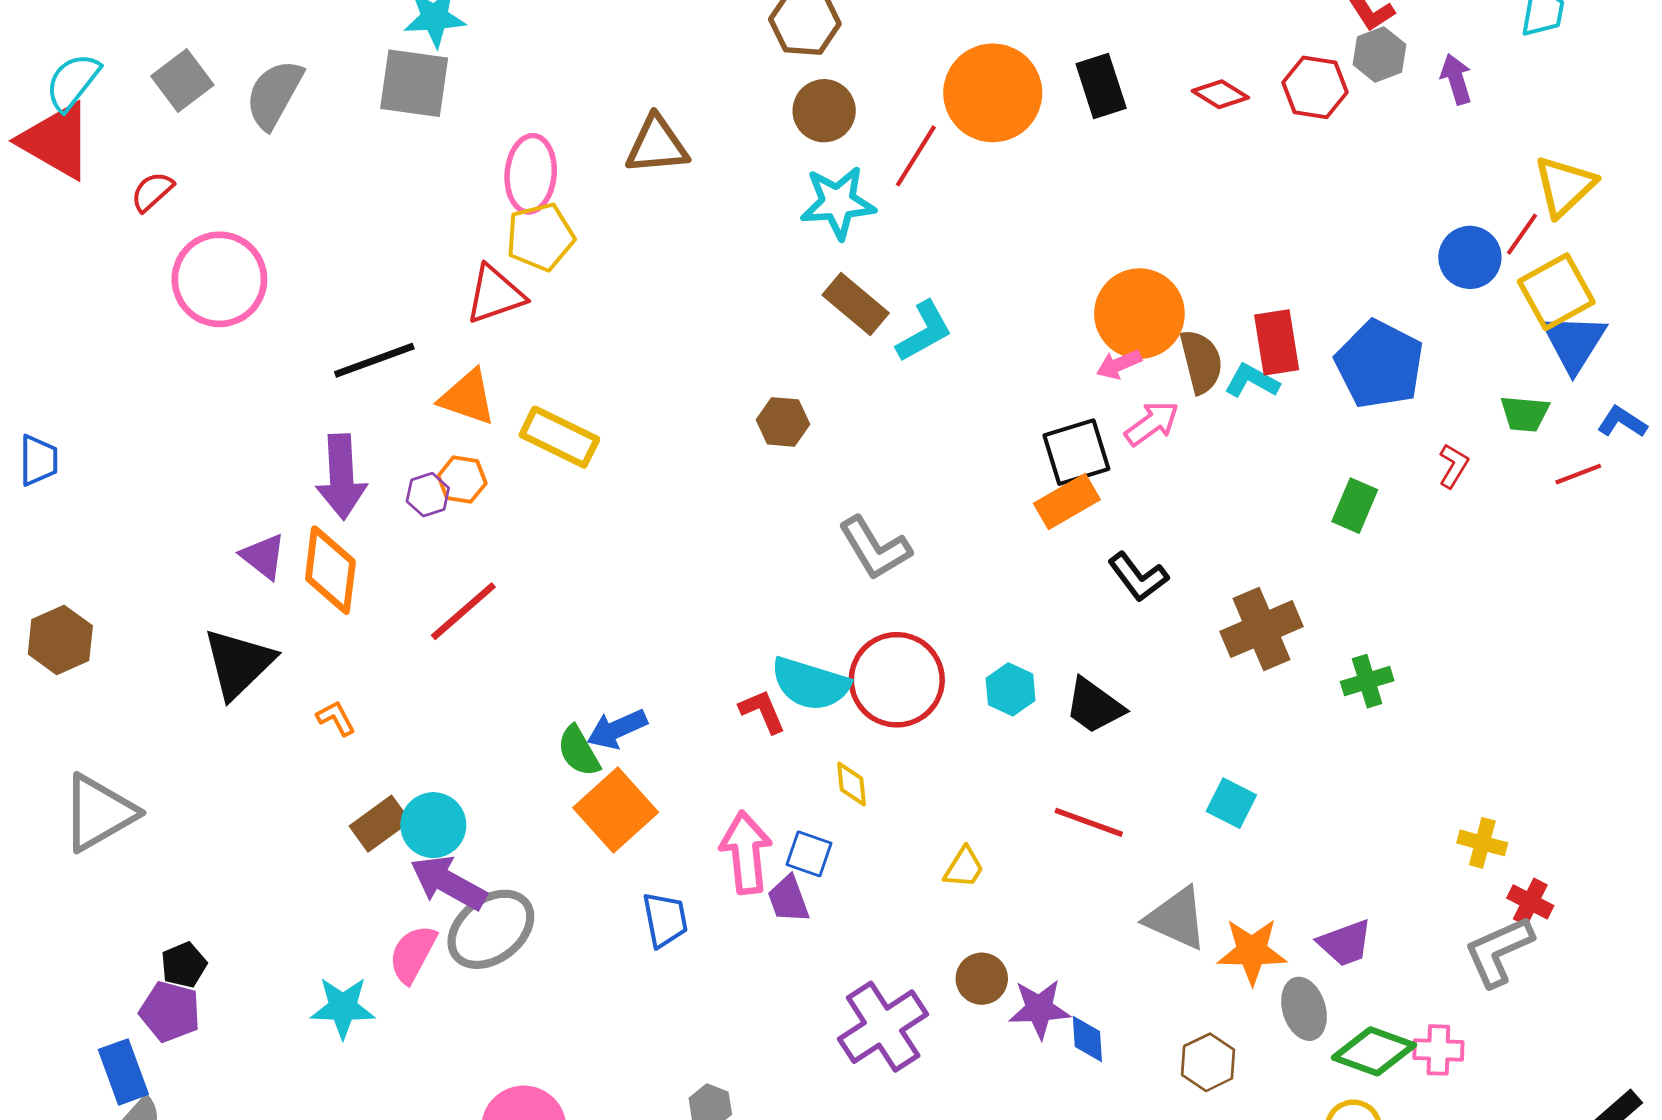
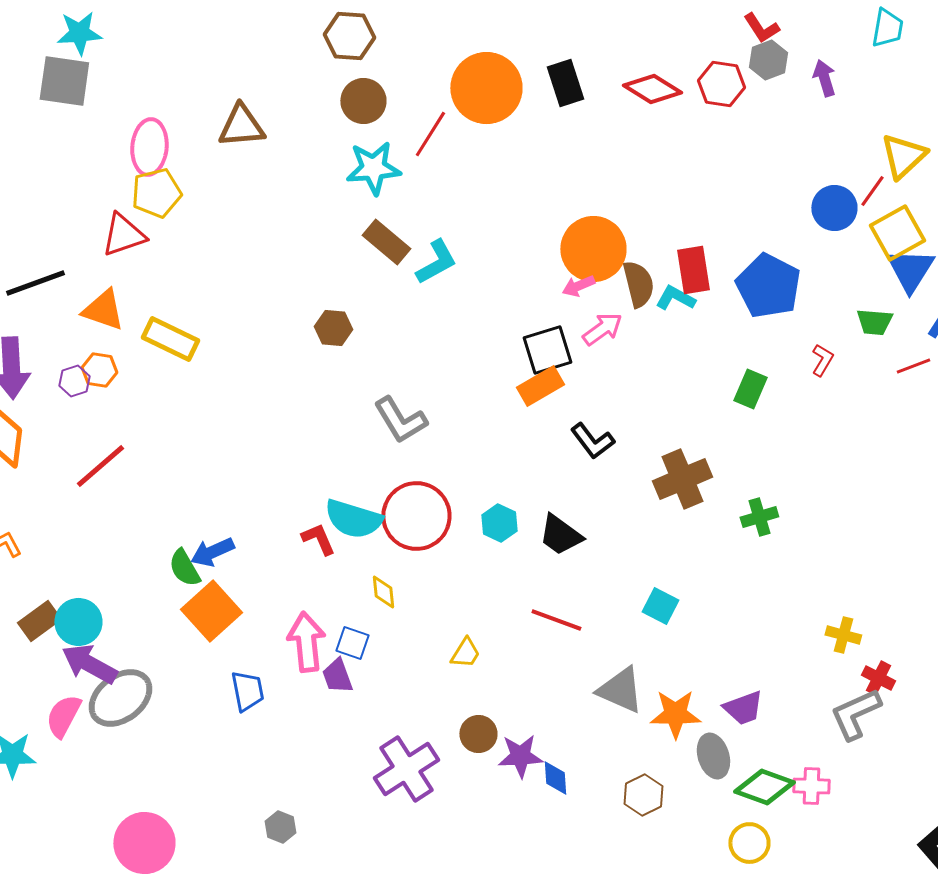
red diamond: (1220, 94) -> (652, 89), size x1.4

